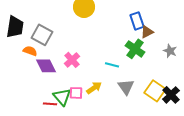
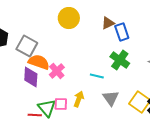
brown triangle: (147, 32) -> (108, 23), moved
orange semicircle: (30, 51) -> (39, 62), moved, size x1.5
purple diamond: (46, 66) -> (31, 77), turned 30
yellow arrow: (94, 88) -> (79, 99), turned -35

